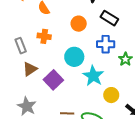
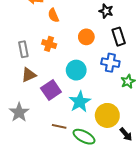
black rectangle: (109, 18) -> (119, 37), turned 30
cyan star: (93, 76) -> (80, 102), moved
yellow circle: (111, 95) -> (107, 115), size x1.5

